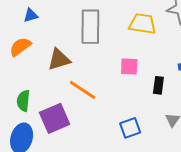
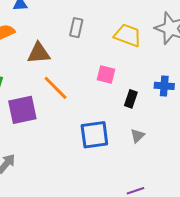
gray rectangle: (90, 27) -> (76, 28), size x0.6
blue square: (130, 128) -> (94, 135), size x1.4

